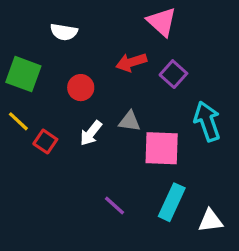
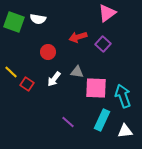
pink triangle: (162, 22) -> (107, 13), moved, turned 42
green square: (23, 74) -> (14, 22), moved
cyan arrow: (207, 121) -> (123, 96), moved

